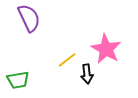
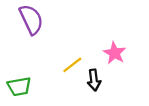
pink star: (106, 49) -> (115, 53), size x0.7

